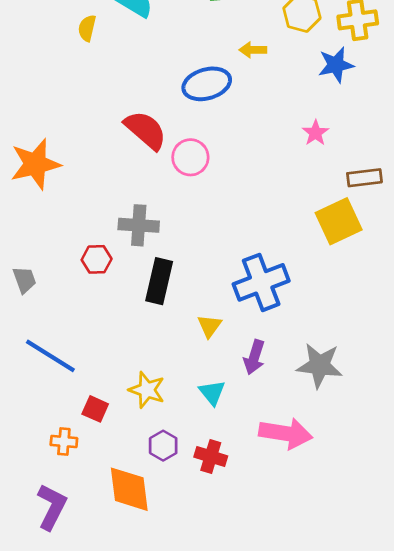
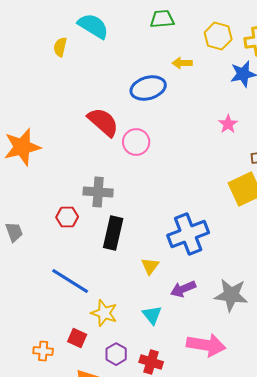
blue line: (50, 356) -> (70, 281), moved
purple arrow: (254, 357) -> (183, 289), turned 50
red square: (95, 409) -> (77, 338), moved

